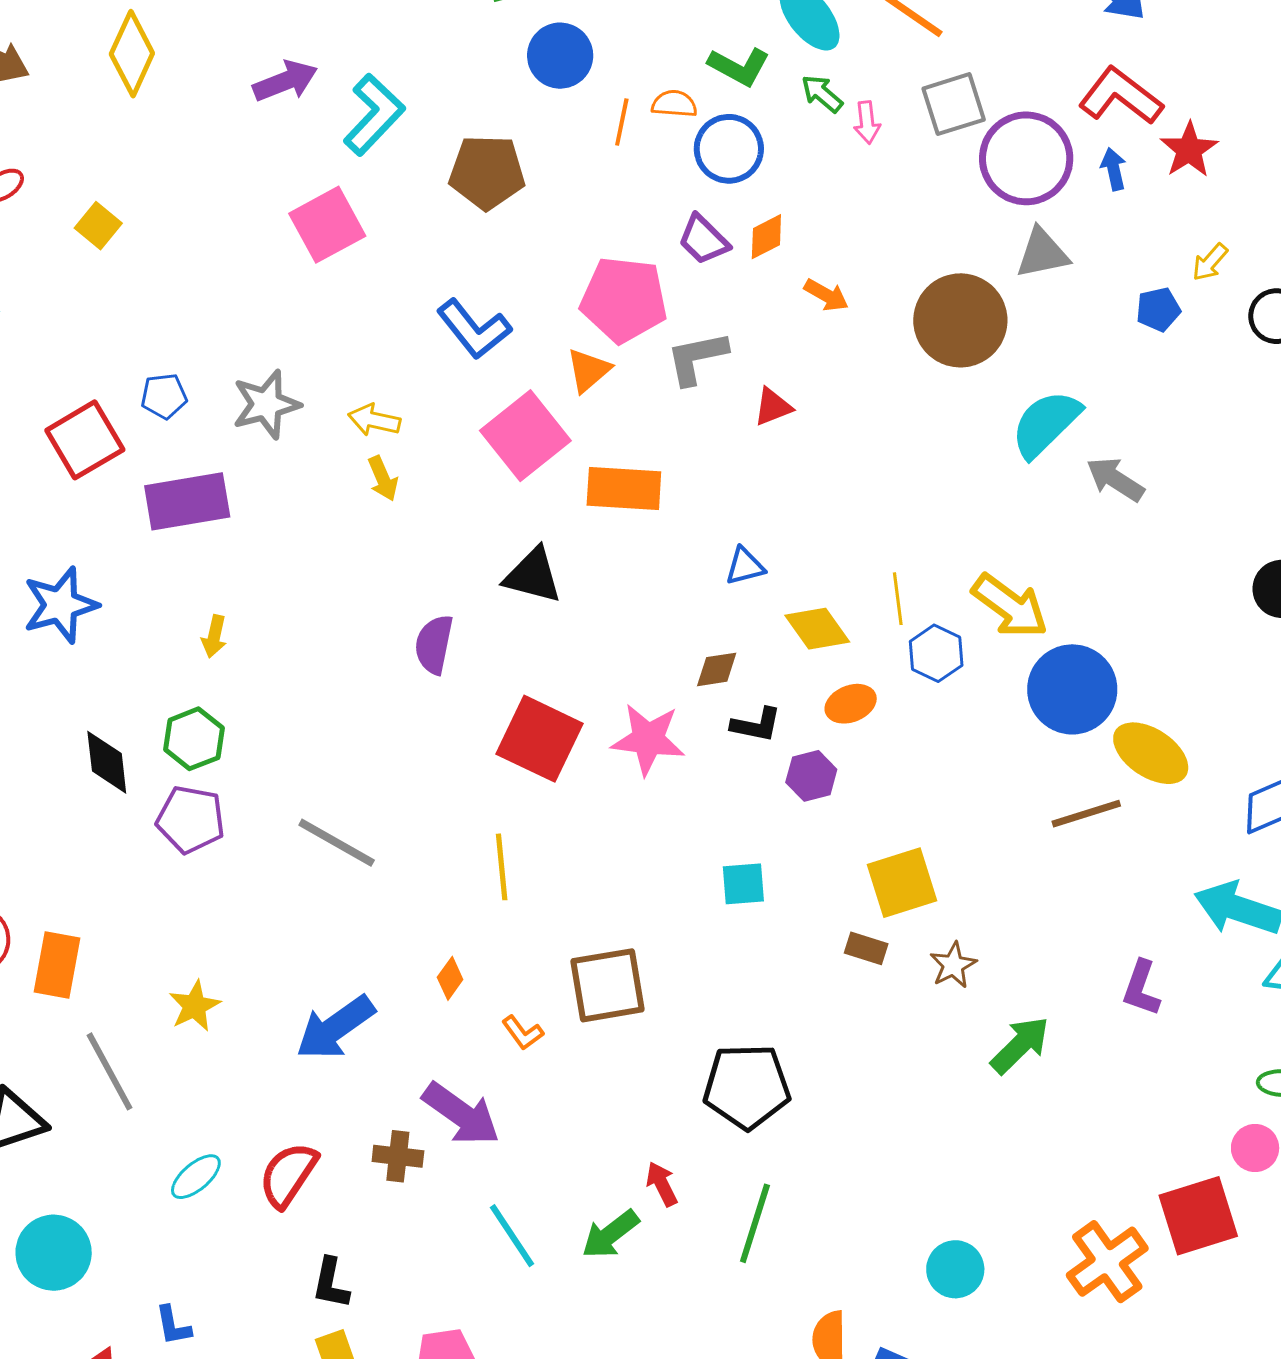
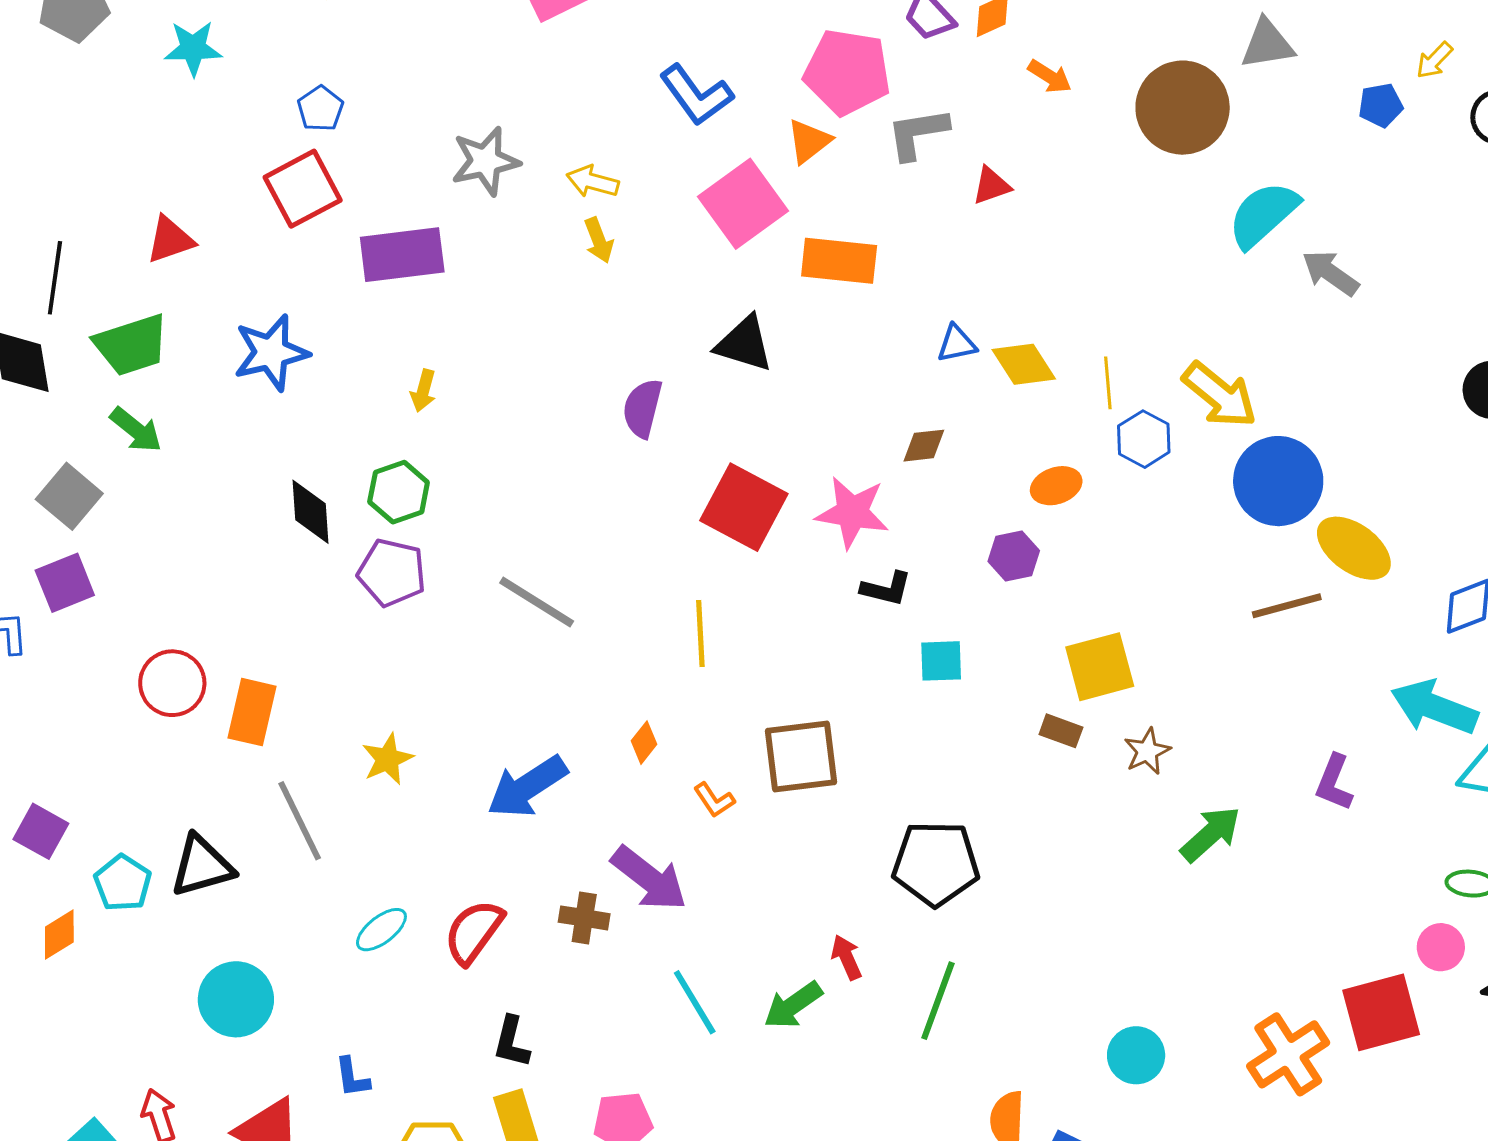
blue pentagon: (164, 396) -> (320, 109), moved, turned -30
yellow diamond: (817, 629) -> (1024, 364), moved
black L-shape: (756, 725) -> (886, 589), moved

